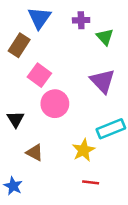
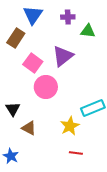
green triangle: (105, 37) -> (88, 31), turned -42
purple triangle: (103, 81) -> (63, 56), moved, turned 35
black triangle: (16, 119) -> (13, 109), moved

